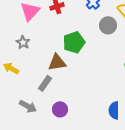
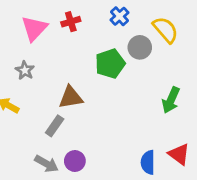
green pentagon: (74, 42) -> (110, 64), moved
gray arrow: (28, 106) -> (46, 164), moved

